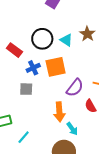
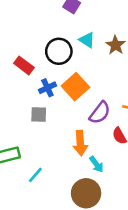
cyan triangle: (66, 40) -> (87, 40), moved
orange square: (56, 67) -> (75, 87), turned -30

